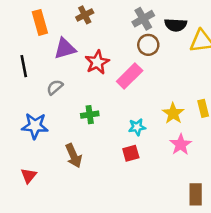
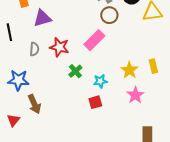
red star: (97, 62) -> (59, 47), moved, turned -30
gray semicircle: (55, 87) -> (34, 49), turned 136
green cross: (90, 115) -> (75, 71), moved, turned -32
brown arrow: (74, 156) -> (34, 104), moved

